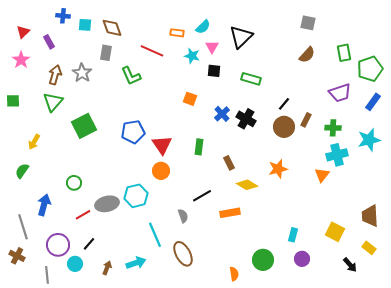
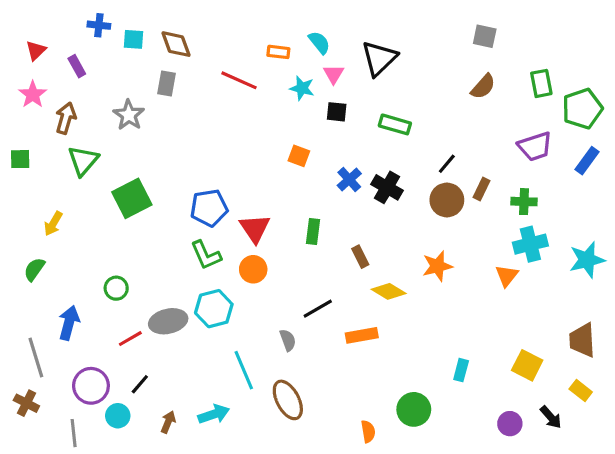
cyan semicircle: (203, 27) -> (319, 43), turned -84
brown arrow: (55, 75) -> (66, 118), moved
green L-shape: (131, 76) -> (206, 255), moved
cyan star: (369, 140) -> (587, 260), moved
purple circle: (302, 259) -> (510, 424), moved

